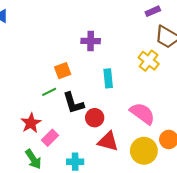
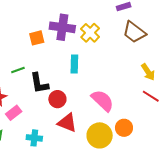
purple cross: (91, 41) -> (62, 27), size x1.4
yellow cross: (149, 61) -> (90, 33), moved
orange square: (63, 71) -> (37, 38), moved

